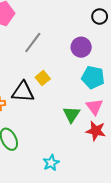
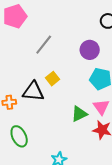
green triangle: (71, 114) -> (79, 114), turned 30

